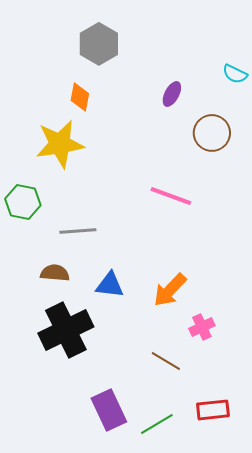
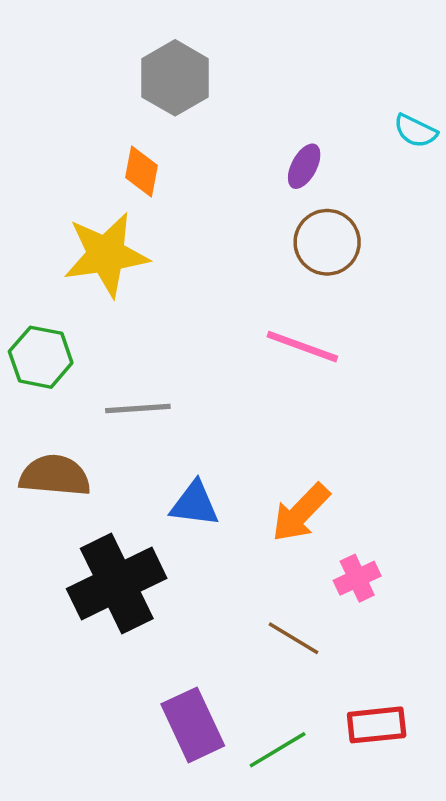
brown circle: (212, 133) -> (327, 242), moved
brown semicircle: (55, 273) -> (55, 476), moved, size x1.4

